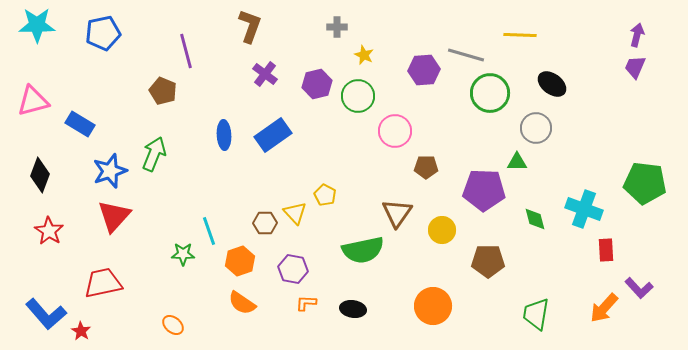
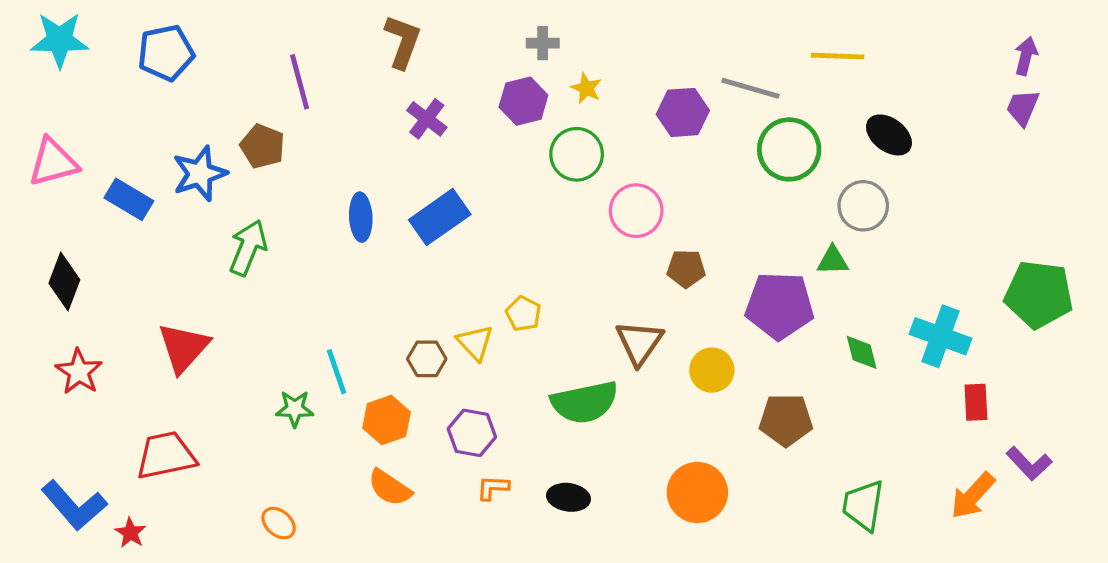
purple hexagon: (317, 84) -> (523, 101), moved
blue star: (110, 171) -> (200, 174), moved

